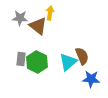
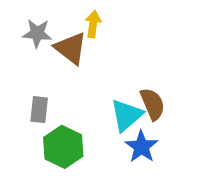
green hexagon: (37, 62) -> (63, 147), moved
blue star: (91, 79) -> (141, 147), moved, turned 30

